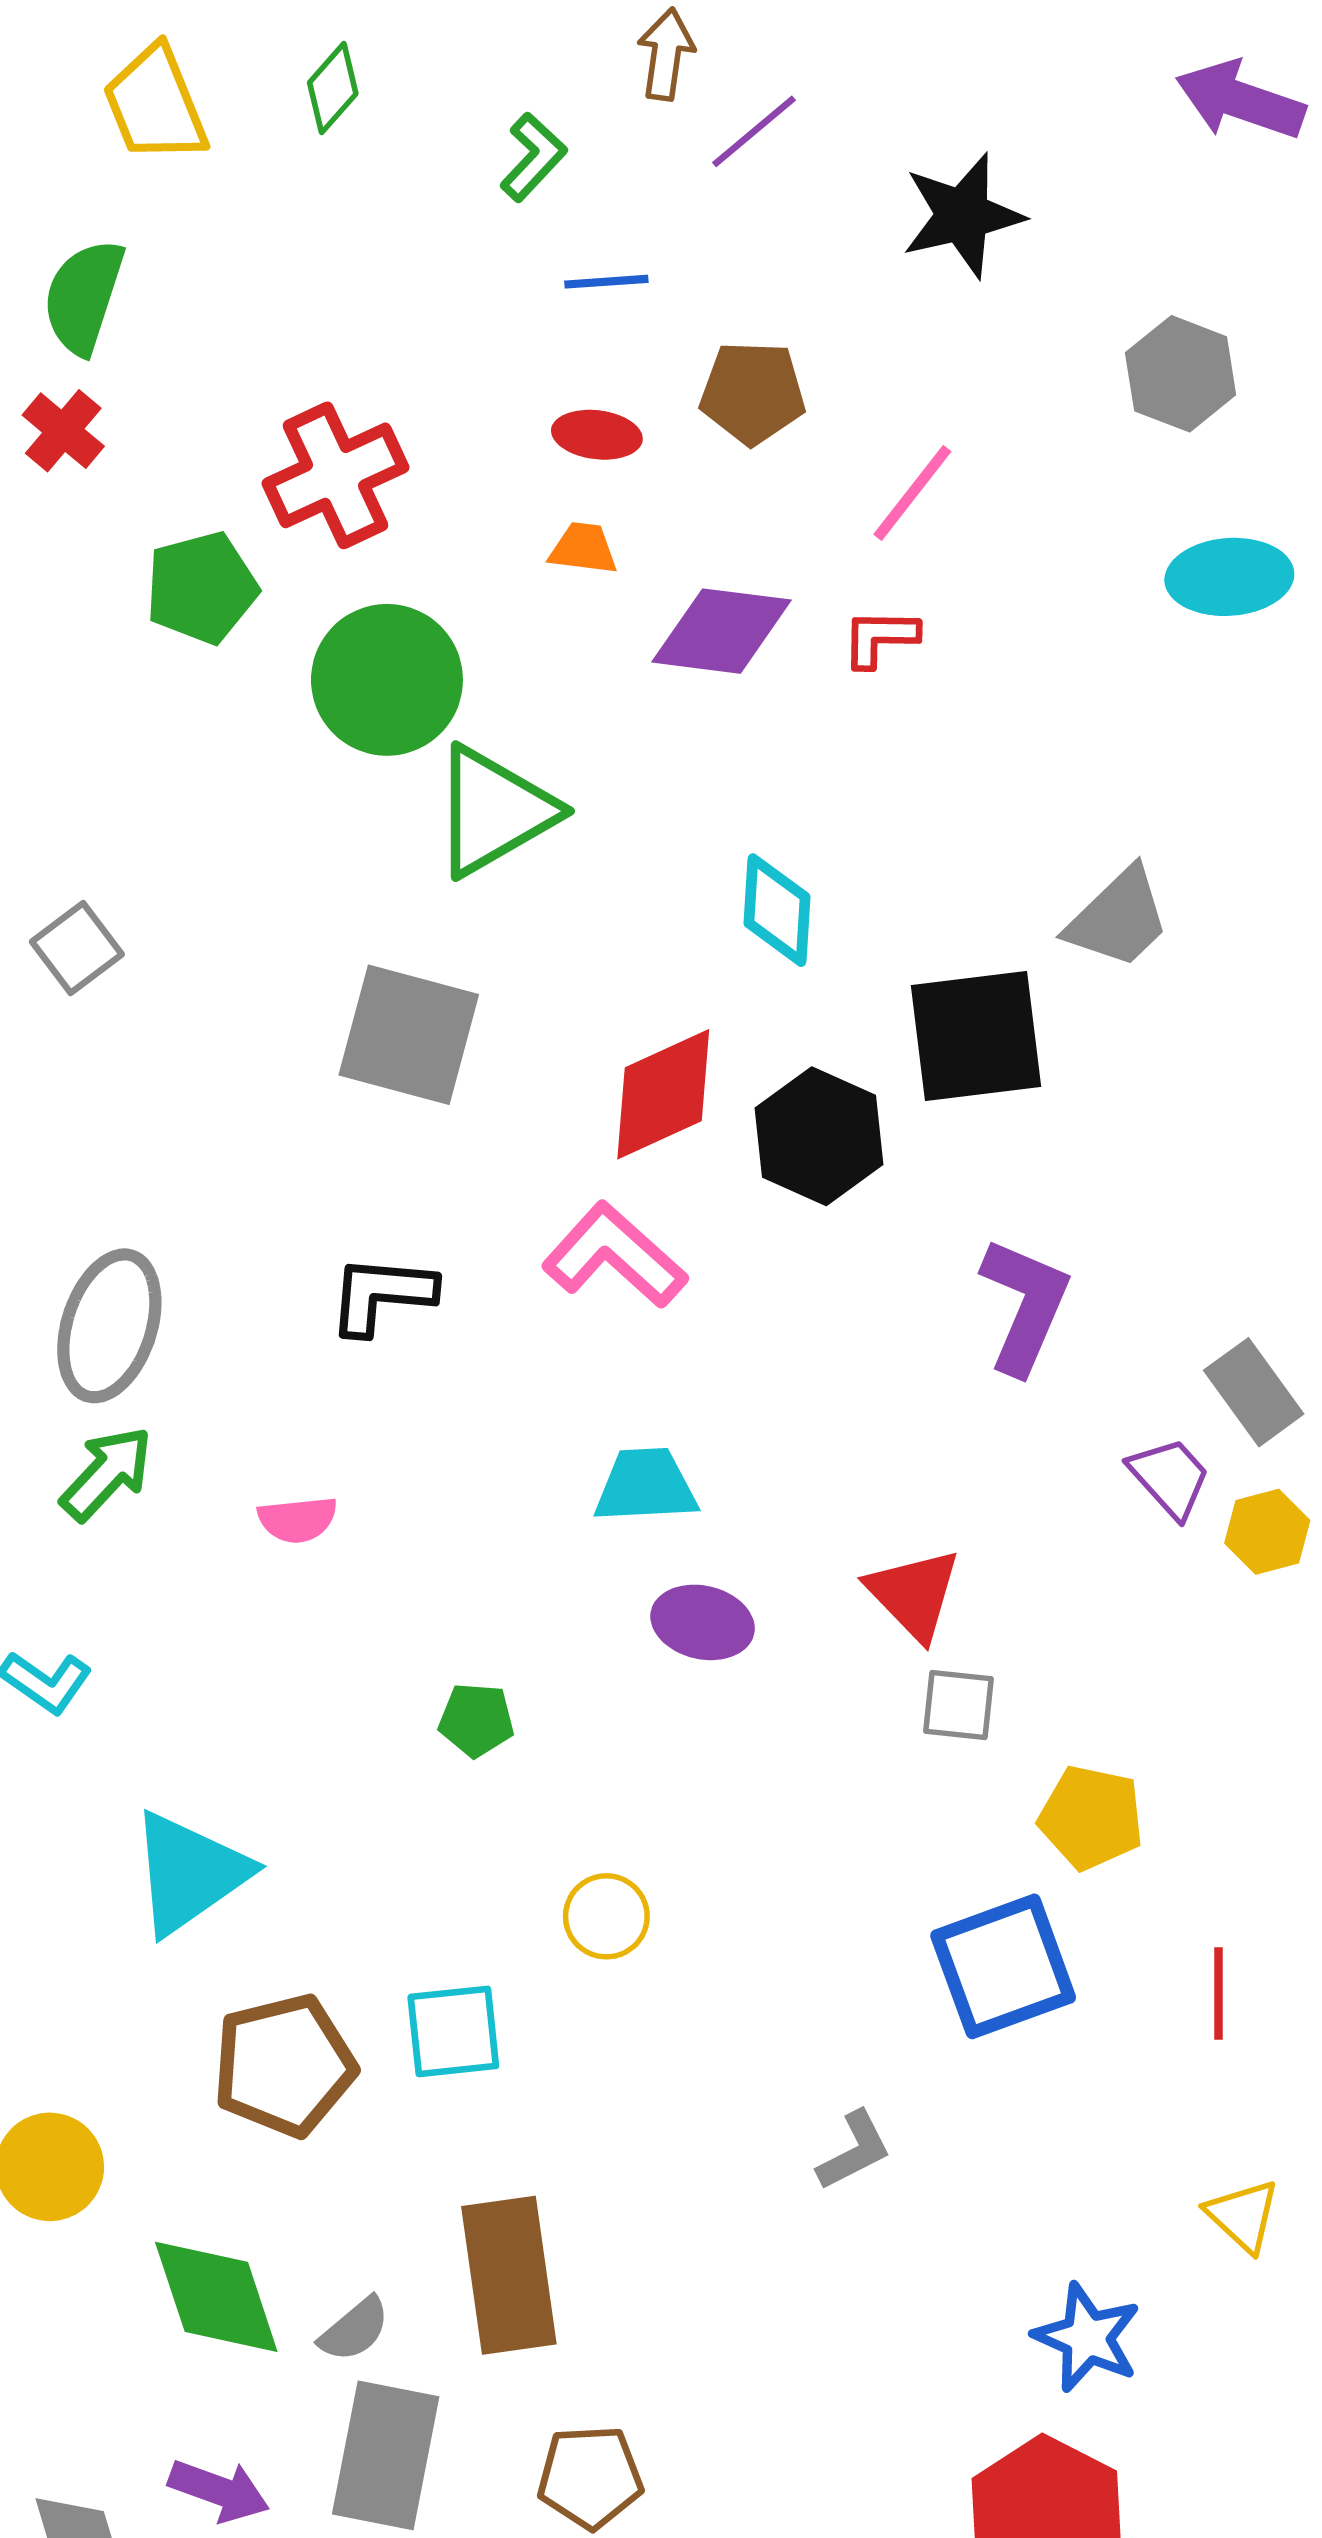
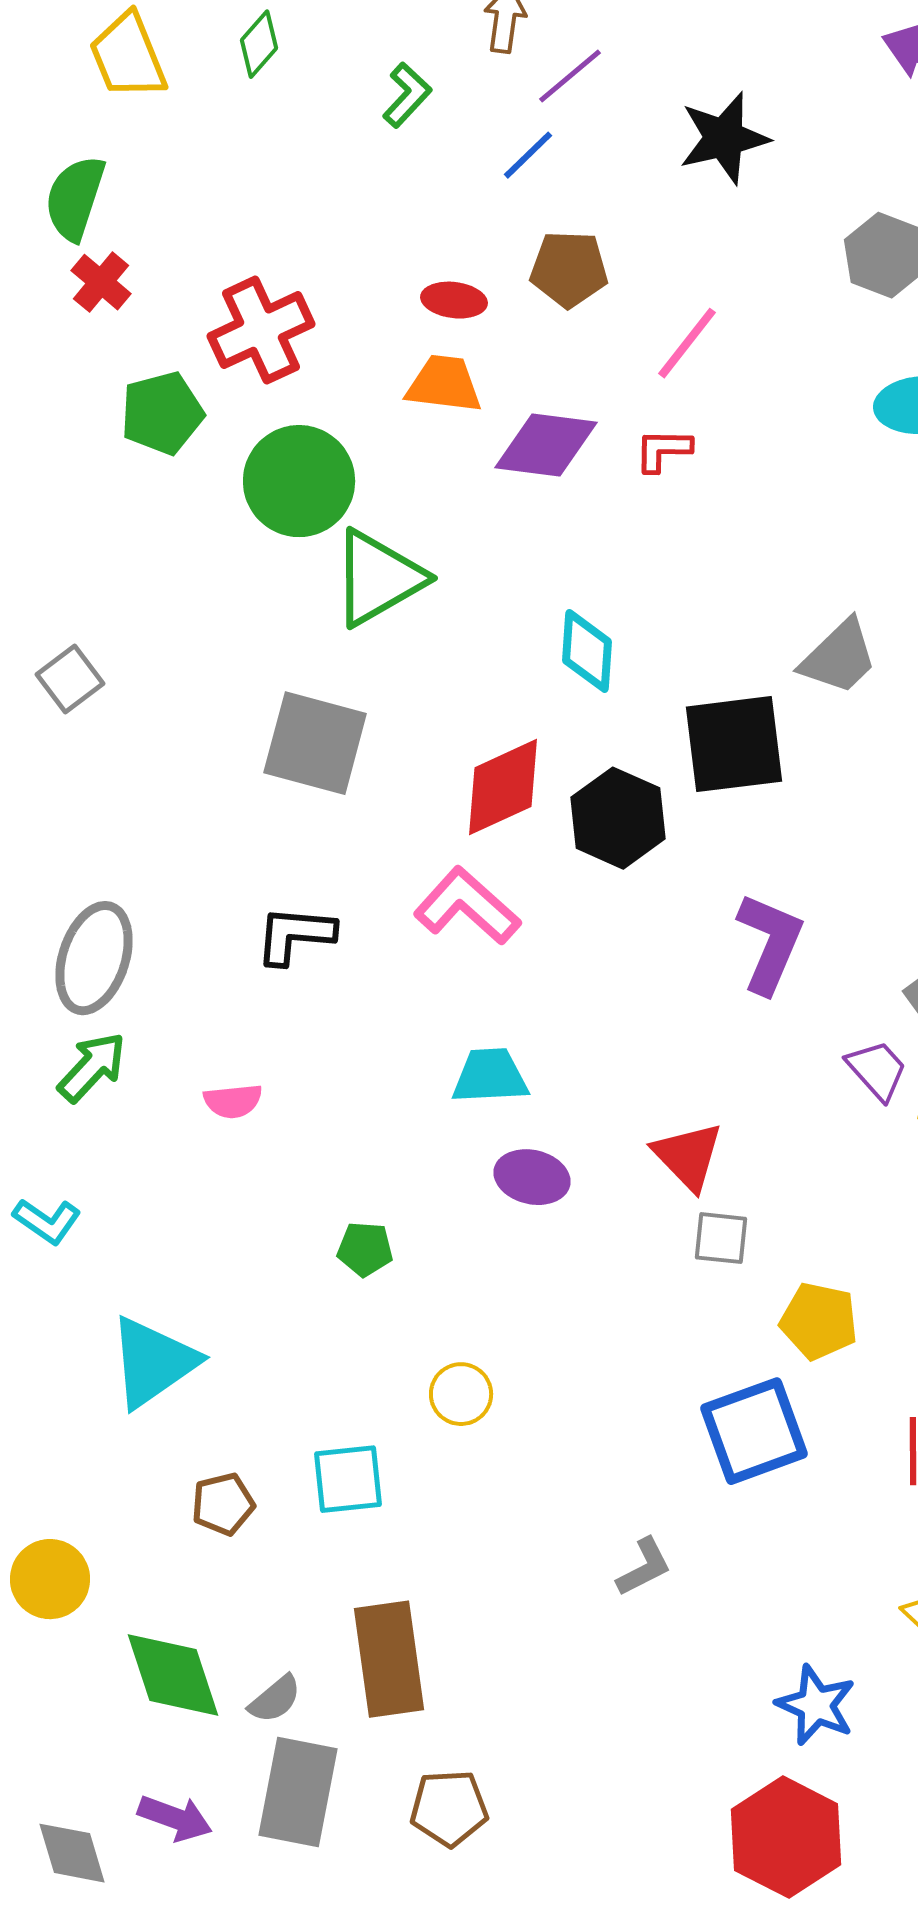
blue line: (606, 282) -> (528, 155), moved, turned -40
red cross: (63, 431) -> (101, 282), moved
orange trapezoid: (583, 548) -> (444, 384), size x1.5
brown pentagon: (284, 2065) -> (223, 1504), size x0.6

